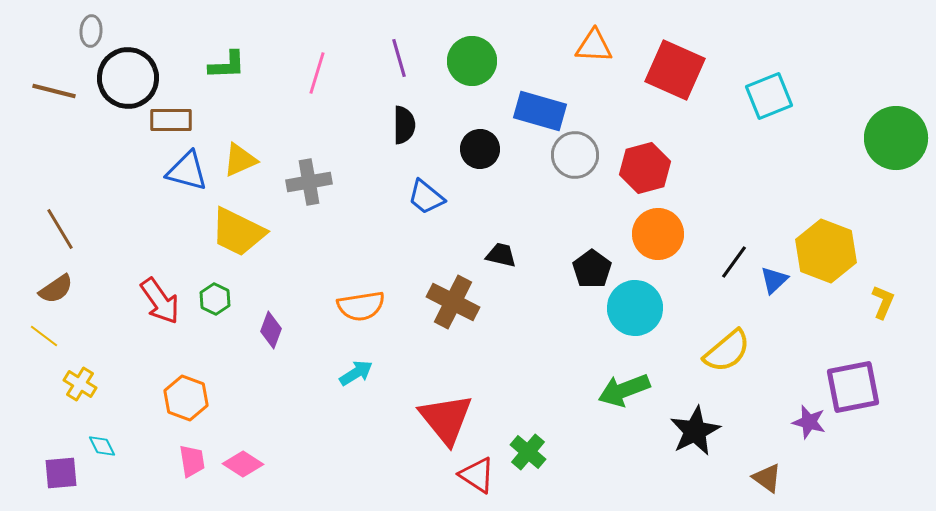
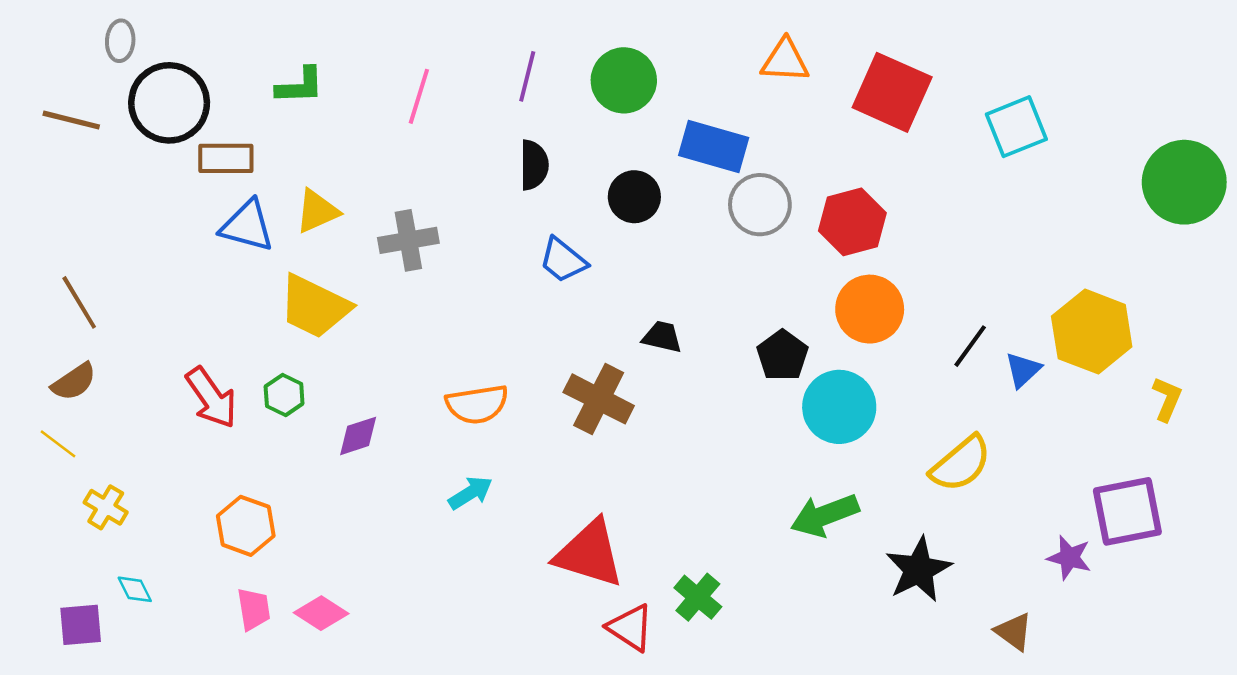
purple line: (399, 58) -> (527, 76), turned 30
purple diamond: (271, 330) -> (358, 436), turned 51
red triangle: (446, 419) -> (589, 554), turned -34

